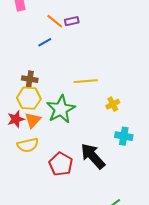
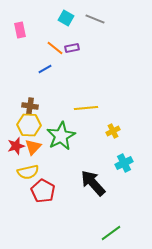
cyan cross: (124, 136) -> (124, 163), turned -36
red pentagon: (61, 164) -> (43, 191), moved

